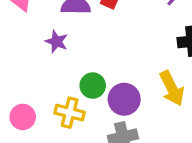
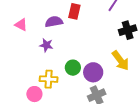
yellow cross: (70, 113) -> (49, 79), moved

